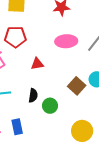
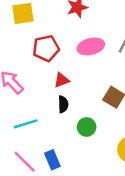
red pentagon: (15, 37) -> (46, 48), moved
black semicircle: (33, 96) -> (63, 104), moved

